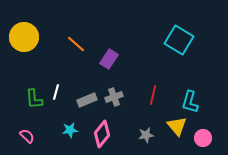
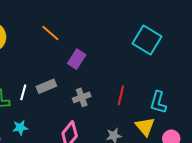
orange line: (76, 44) -> (50, 33), moved
gray rectangle: (87, 100) -> (46, 86), moved
cyan star: (70, 130) -> (20, 128), moved

